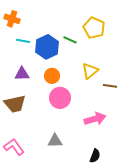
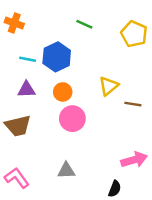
yellow pentagon: (94, 28) -> (134, 34), moved
green line: (70, 40) -> (84, 24), moved
cyan line: (23, 41) -> (28, 59), moved
pink arrow: (95, 119) -> (134, 160), moved

